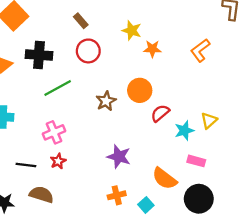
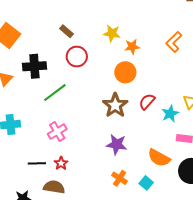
orange circle: (140, 90) -> (125, 72), moved
brown star: (106, 101) -> (115, 105), moved, size x1.4
red star: (58, 161) -> (61, 163), moved
orange cross: (117, 195) -> (120, 178), turned -35

